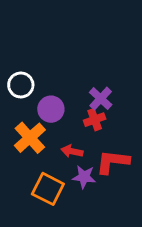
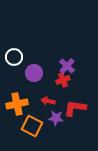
orange cross: (30, 138) -> (17, 104), moved, turned 30

